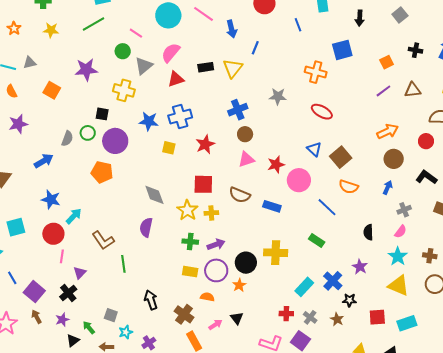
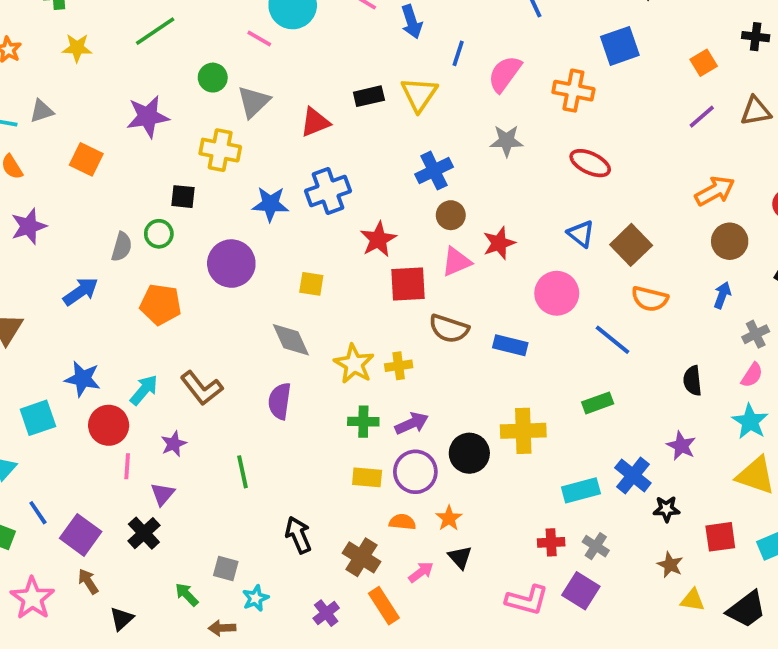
pink line: (136, 33) -> (259, 39), moved
pink semicircle: (171, 53) -> (505, 74), moved
purple circle: (115, 141) -> (231, 264), moved
yellow square: (169, 148) -> (311, 284), moved
red star: (276, 164) -> (499, 243), moved
orange pentagon: (102, 172) -> (161, 304), moved
red square: (203, 184) -> (408, 284), moved
blue star: (51, 199) -> (83, 379), moved
brown L-shape: (103, 240) -> (202, 388), moved
green rectangle: (317, 241) -> (598, 403), turned -49
orange star: (239, 285) -> (449, 518), moved
cyan rectangle: (304, 287) -> (581, 490), turned 36
brown star: (337, 319) -> (670, 565), moved
purple star: (62, 320) -> (174, 444), moved
black triangle: (73, 340) -> (122, 619), moved
purple cross: (149, 343) -> (326, 613), moved

